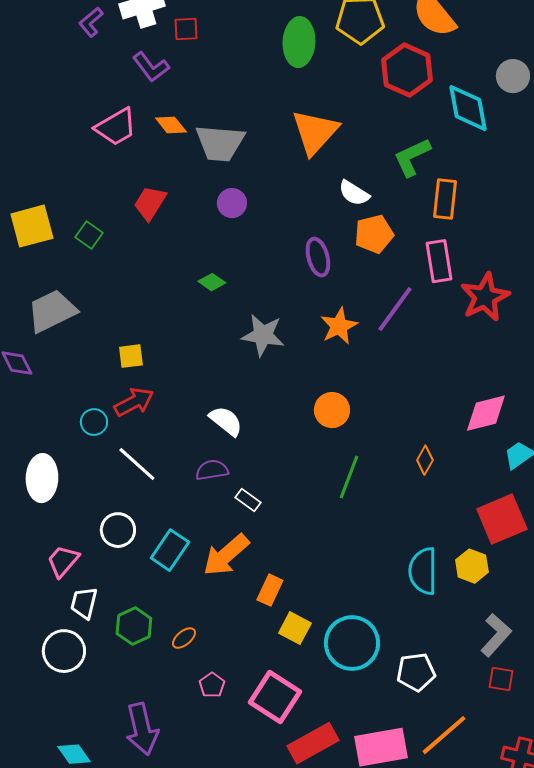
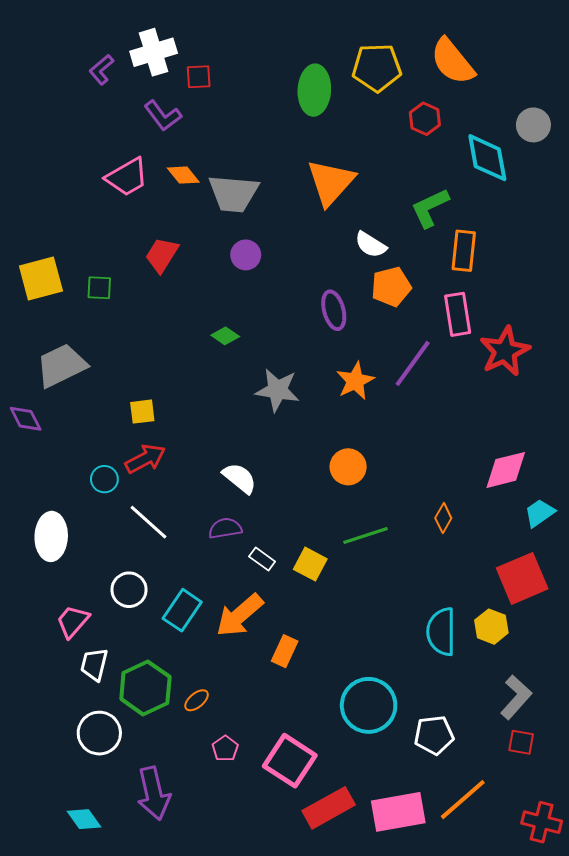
red hexagon: (407, 70) -> (425, 119), size x0.6
green square: (89, 235) -> (99, 288), turned -32
green line: (349, 477) -> (365, 535), turned 51
green hexagon: (134, 626) -> (145, 688), size x1.4
yellow square: (295, 628) -> (310, 564), moved
white circle: (64, 651) -> (99, 733), moved

